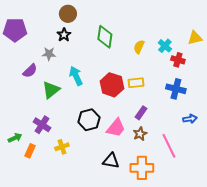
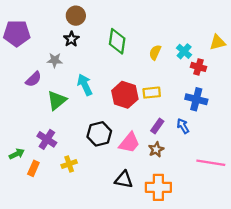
blue arrow: (190, 119) -> (183, 126), moved, turned -112
pink line: (169, 146) -> (211, 163), moved, turned -55

